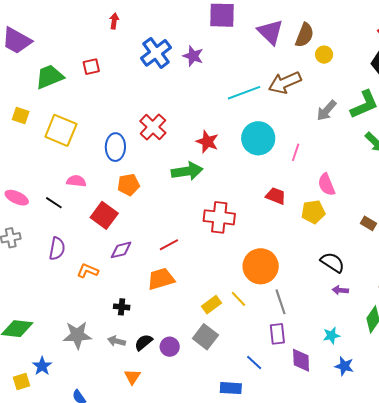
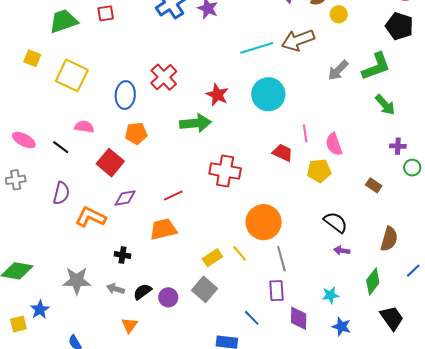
pink line: (296, 152) -> (305, 133), moved, turned -30
orange L-shape: (88, 271) -> (91, 217), size x1.4

